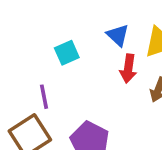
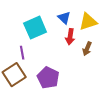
cyan square: (67, 53) -> (35, 28), size x1.6

